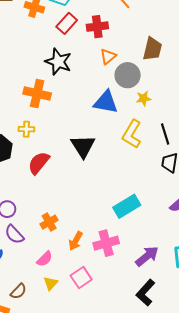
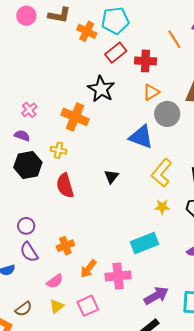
yellow star: (144, 98) -> (162, 207), moved
black triangle: (83, 146) -> (111, 177), size x0.6
red semicircle: (39, 163) -> (65, 186), turned -65

